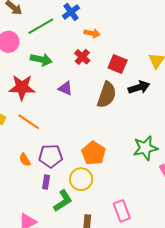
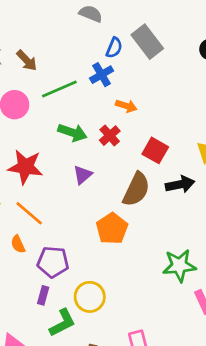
green arrow: (41, 59) -> (72, 132), moved
purple triangle: (65, 88) -> (83, 175), turned 49
orange pentagon: (94, 153) -> (112, 229), moved
orange semicircle: (25, 160) -> (18, 244), moved

